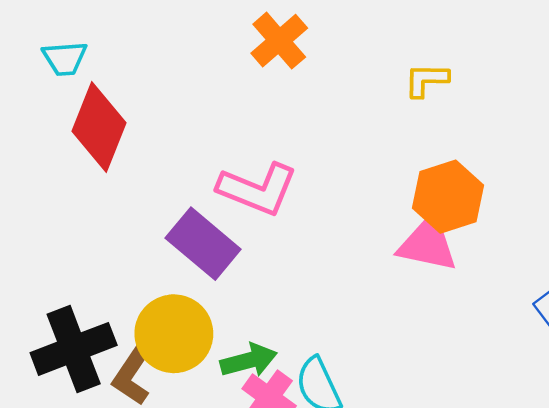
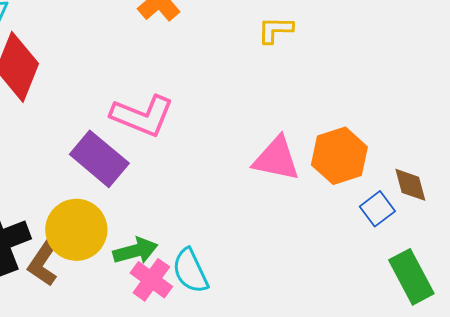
orange hexagon: (448, 197) -> (339, 156), moved

